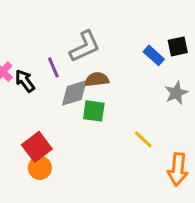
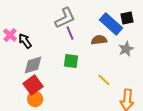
blue rectangle: (154, 55) -> (111, 24), size x1.6
purple line: (53, 67) -> (70, 33), moved
brown semicircle: (97, 79) -> (99, 40), moved
gray diamond: (74, 93) -> (33, 65), moved

